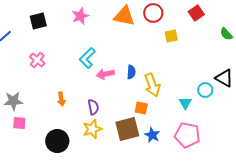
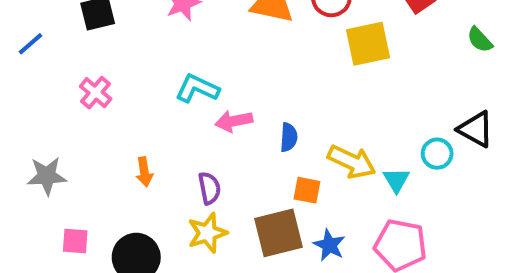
yellow square: (171, 36) -> (368, 44), size x1.6
cyan L-shape: (87, 58) -> (197, 89), turned 70
blue semicircle: (131, 72) -> (289, 137), moved
yellow arrow: (152, 85) -> (352, 162), moved, turned -45
pink square: (19, 123) -> (75, 241), moved

